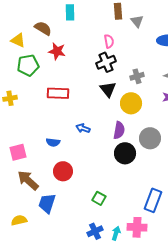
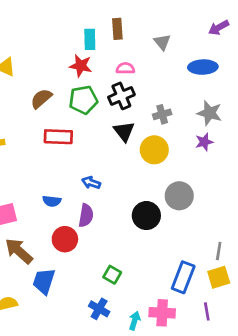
brown rectangle: (118, 11) -> (117, 29), moved
cyan rectangle: (70, 12) -> (90, 39), moved
brown semicircle: (43, 28) -> (41, 99), moved, turned -72
pink semicircle: (109, 41) -> (125, 68), turned -80
red star: (57, 51) -> (81, 66), moved
green pentagon: (28, 65) -> (83, 100), moved
purple semicircle: (119, 130) -> (86, 216), moved
blue cross: (95, 231) -> (99, 309), moved, turned -35

